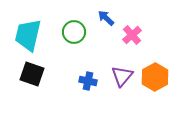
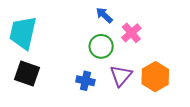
green circle: (74, 32) -> (101, 46), moved

